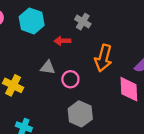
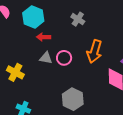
red arrow: (62, 41) -> (44, 37), moved
pink circle: (70, 79) -> (64, 58), moved

